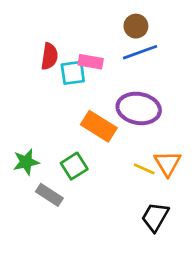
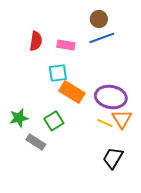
cyan square: (73, 73) -> (58, 73), moved
purple ellipse: (139, 108) -> (111, 97), moved

